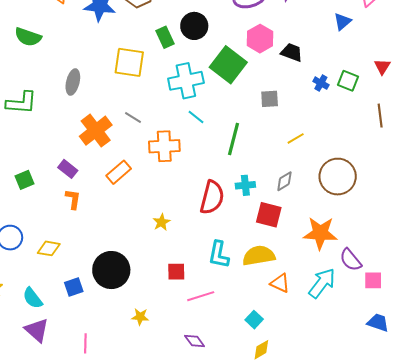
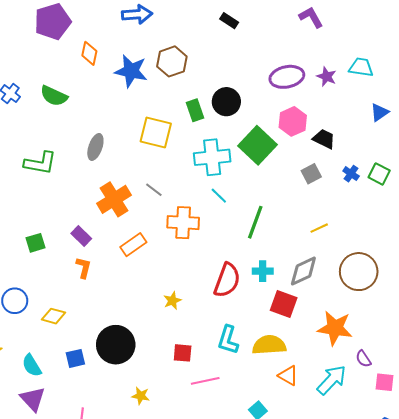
gray square: (270, 99) -> (311, 174), moved, turned -30
gray diamond: (284, 181) -> (303, 271), size x1.5
purple semicircle: (351, 260) -> (363, 359), size x0.7

